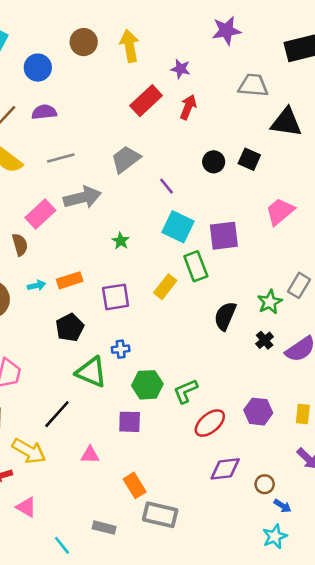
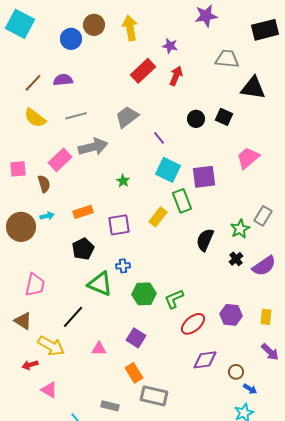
blue circle: (38, 68) -> (71, 39), moved
cyan arrow: (37, 285) -> (47, 216), moved
purple square: (130, 422) -> (136, 338), moved, turned 30

